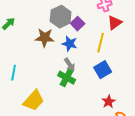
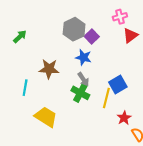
brown star: (45, 38) -> (49, 69), moved
yellow line: (101, 43) -> (106, 98), moved
yellow trapezoid: (34, 101) -> (46, 117), turned -100

